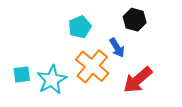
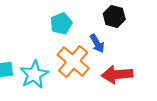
red arrow: (138, 80) -> (117, 74), turned 36

